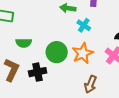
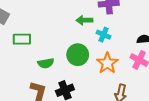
green circle: (57, 52) -> (78, 55), moved

